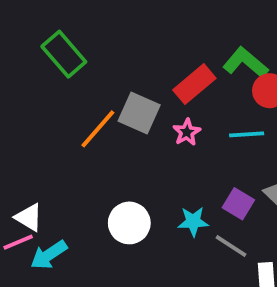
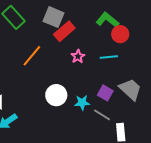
red rectangle: (194, 84) -> (64, 31), moved
gray square: (139, 113) -> (53, 17), moved
white circle: (129, 223) -> (56, 95), moved

